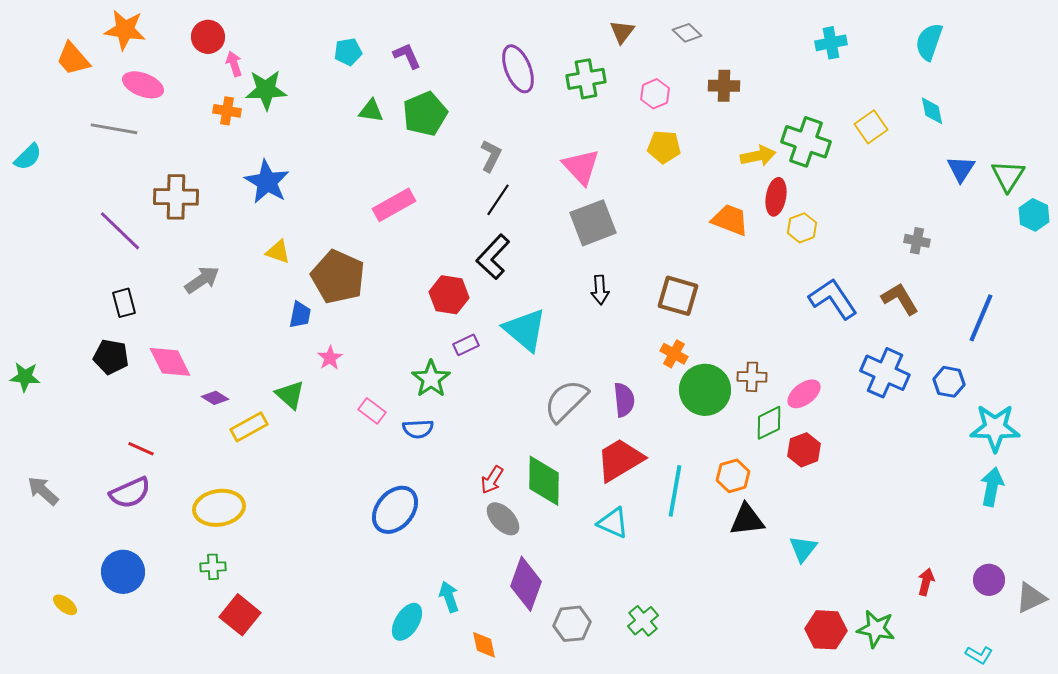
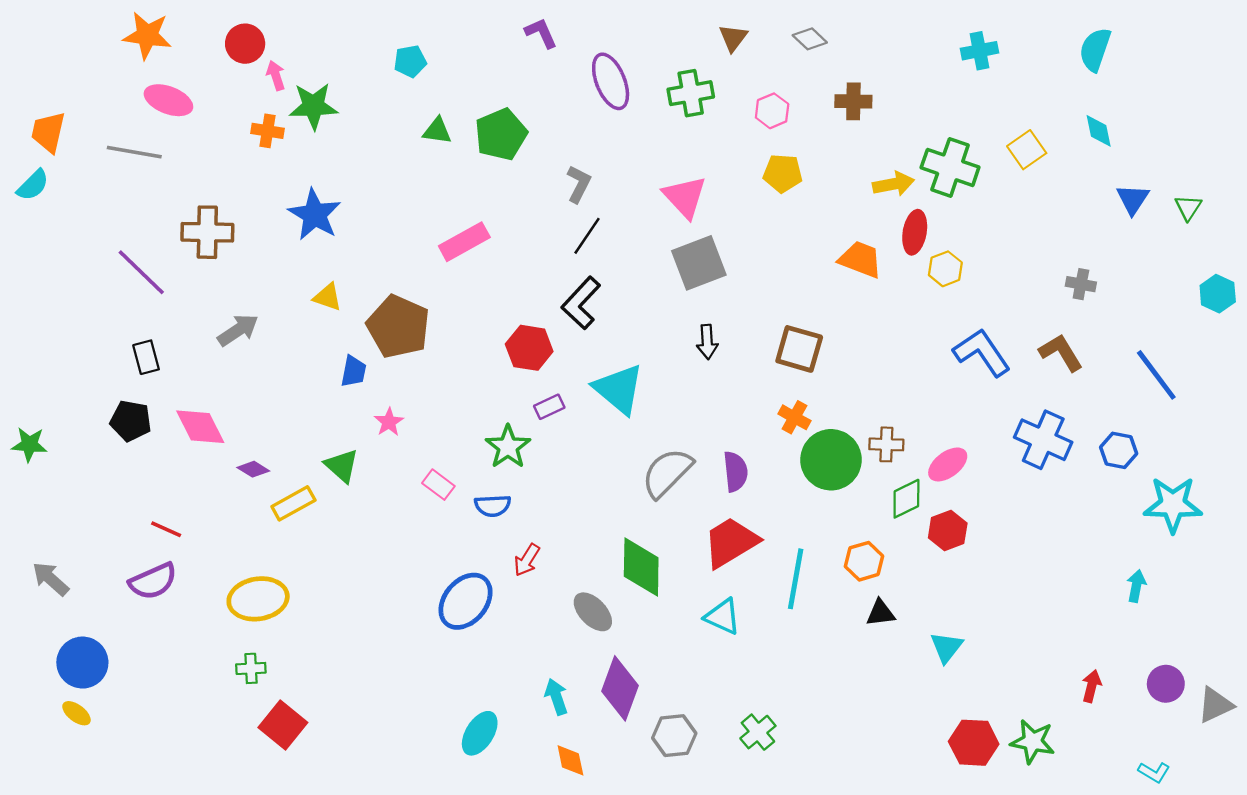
purple L-shape: (407, 56) -> (541, 33), moved
orange trapezoid: (73, 59) -> (48, 132), moved, turned 54
green triangle: (1008, 176) -> (1188, 207), size x0.7
cyan hexagon: (1034, 215) -> (1218, 294), moved
blue line: (981, 318) -> (1156, 375), turned -60
red arrow: (492, 480) -> (527, 560), moved
cyan arrow: (992, 487) -> (1136, 586), moved, size x0.7
black triangle: (747, 520) -> (881, 613), size x0.7
blue circle: (123, 572) -> (82, 663), moved
cyan arrow: (449, 597) -> (556, 697), moved

